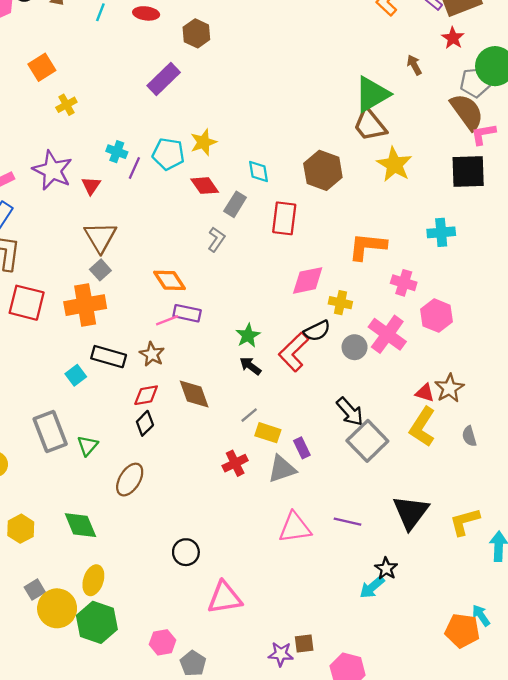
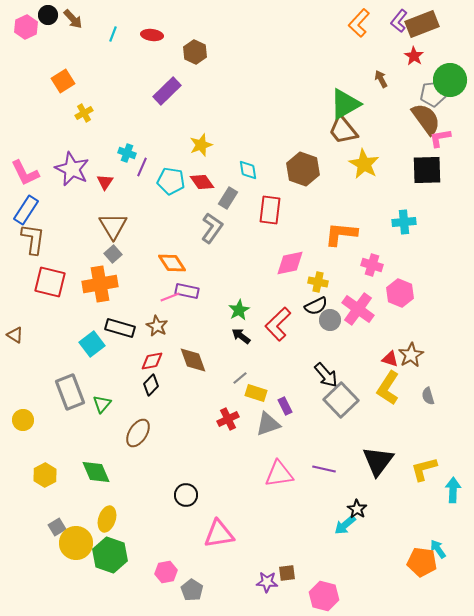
cyan pentagon: (168, 154) -> (171, 181), moved
gray L-shape: (216, 239) -> (212, 228), size x1.4
black semicircle: (317, 331) -> (316, 306), moved
cyan square: (76, 375) -> (92, 344), size x1.4

